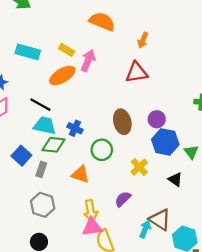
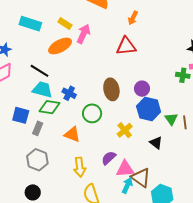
blue square: (21, 156) -> (21, 115), turned -30
pink triangle: (92, 227) -> (125, 169), moved

